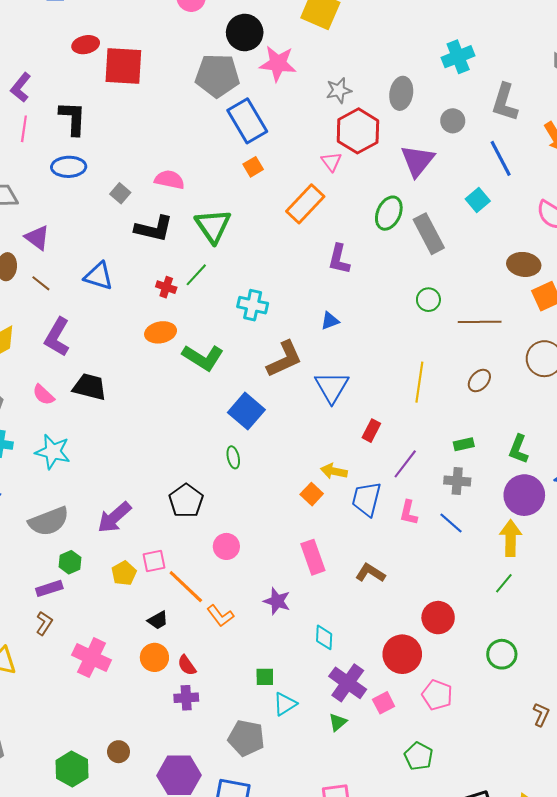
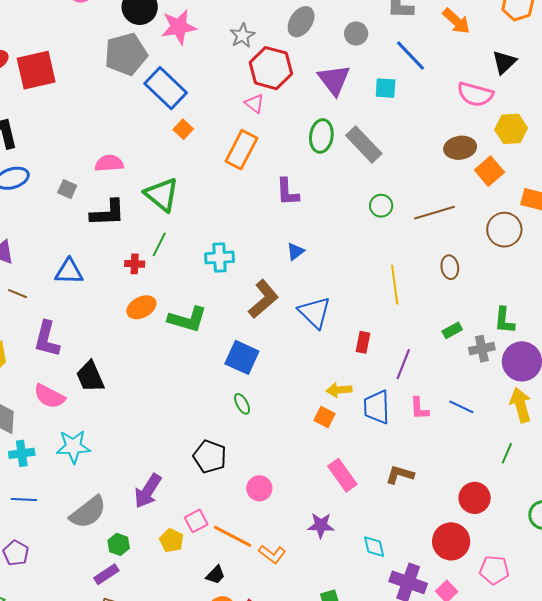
gray ellipse: (401, 93) -> (301, 22), turned 40
cyan square: (478, 200) -> (386, 88), moved, turned -30
brown ellipse: (479, 381) -> (450, 267), turned -35
black trapezoid: (90, 387) -> (90, 377), turned -112
pink semicircle: (43, 395) -> (49, 396), size x1.4
gray cross: (457, 481) -> (482, 349), moved
green line: (504, 583) -> (507, 453), moved

